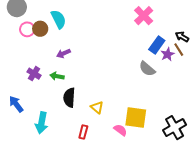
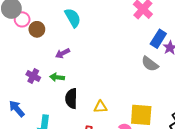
cyan semicircle: (58, 19) -> (73, 18), moved
pink circle: (27, 29) -> (22, 19), moved
yellow triangle: (97, 107) -> (101, 107), turned -40

